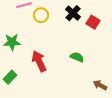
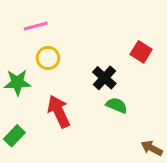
black cross: (73, 13) -> (104, 78), moved
yellow circle: (41, 15) -> (48, 58), moved

